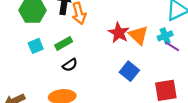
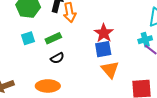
orange triangle: (139, 35) -> (110, 70), moved
blue square: (129, 71) -> (103, 49), moved, turned 36

